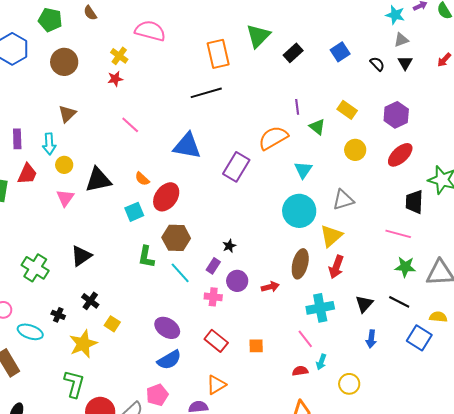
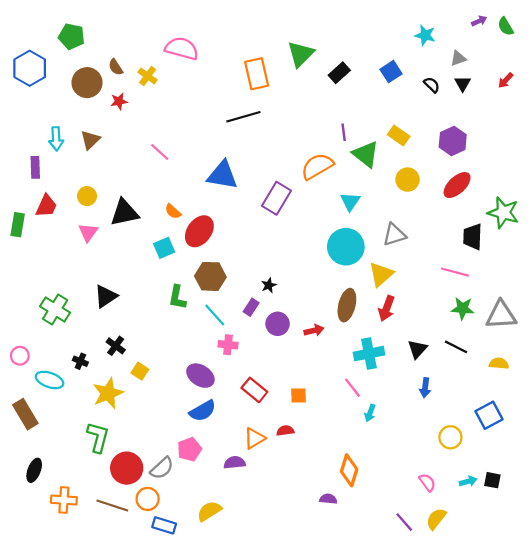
brown semicircle: (90, 13) -> (116, 67), moved
cyan star: (395, 15) -> (425, 35), moved
red star: (115, 79) -> (119, 101), moved
green triangle: (317, 127) -> (366, 154), size x1.5
cyan arrow: (49, 144) -> (56, 139), moved
pink cross: (213, 297) -> (228, 345), moved
blue square: (419, 338) -> (489, 415), moved, turned 30
red semicircle: (300, 371) -> (285, 431), moved
yellow circle: (349, 384) -> (450, 437), moved

